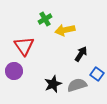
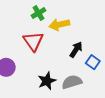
red triangle: (24, 46) -> (33, 41), moved
blue square: (97, 74) -> (93, 62), moved

